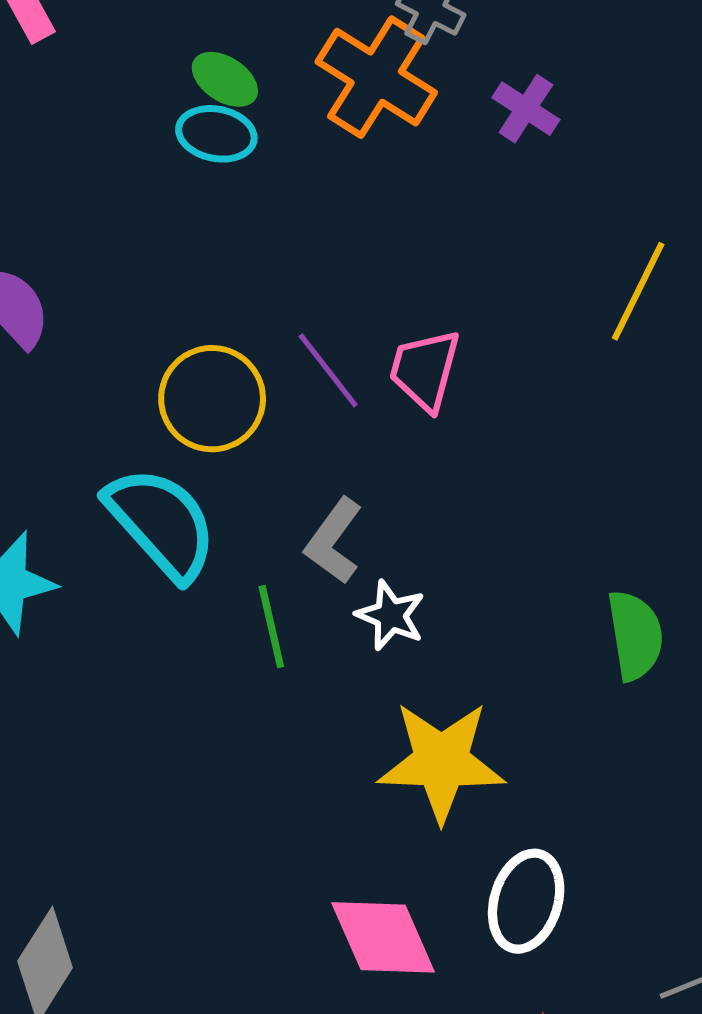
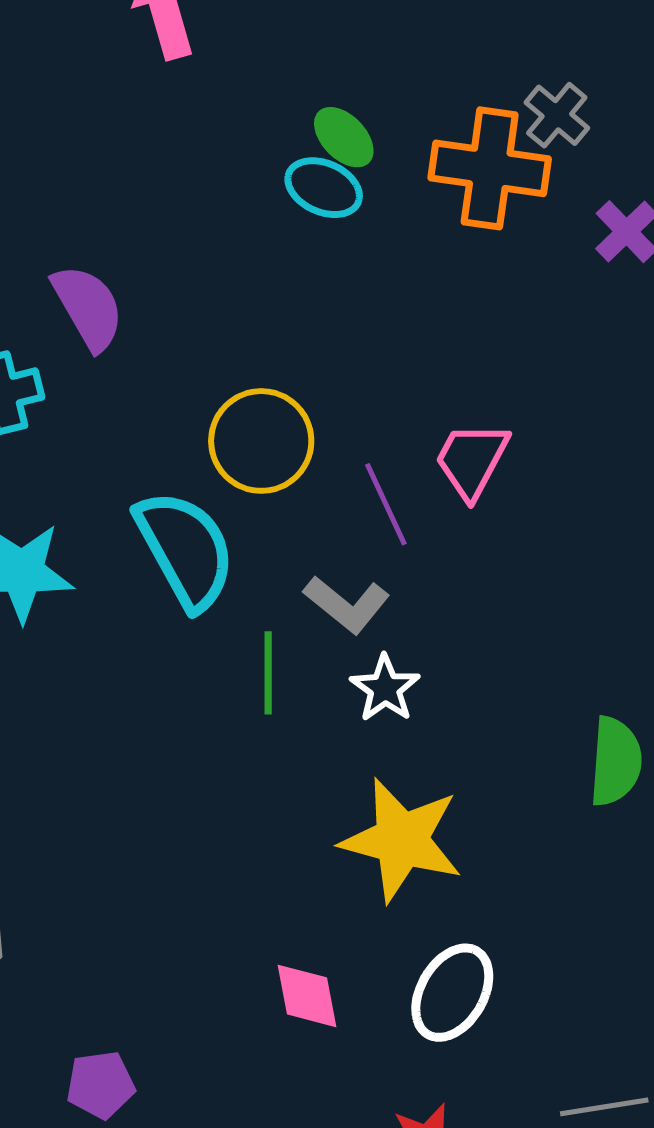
orange cross: (376, 77) -> (490, 168), turned -37
purple line: (328, 370) -> (386, 504), moved
gray L-shape: (334, 541) -> (347, 604), turned -100
pink diamond: (383, 937) -> (307, 996), size x0.7

